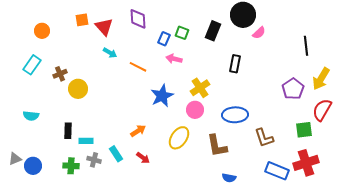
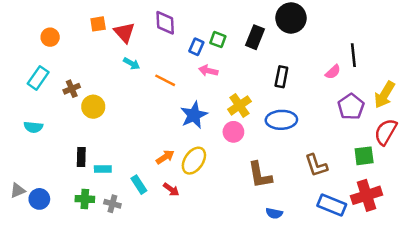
pink semicircle: (259, 33) -> (333, 72), moved
black line: (306, 46) -> (353, 55), moved
blue ellipse: (235, 115) -> (281, 120), moved
cyan semicircle: (31, 116) -> (33, 127), moved
yellow ellipse: (179, 138) -> (194, 161), moved
gray cross: (94, 160) -> (112, 204), moved

